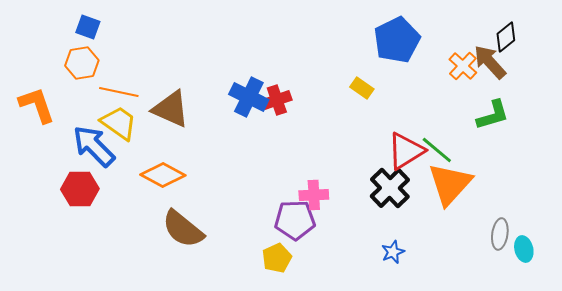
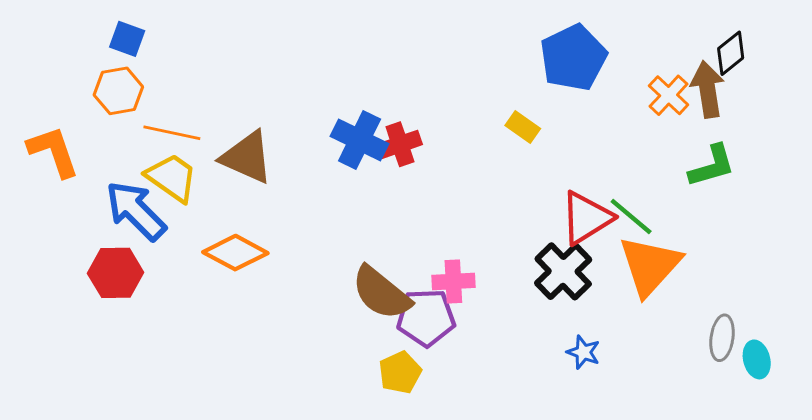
brown arrow: (490, 62) -> (708, 89), turned 33
brown semicircle: (183, 229) -> (381, 293), moved
blue star: (393, 252) -> (583, 352), moved, turned -30

